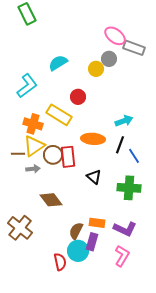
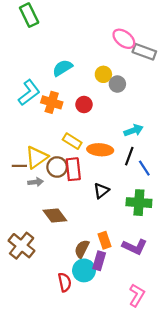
gray circle: (109, 59) -> (117, 84), moved
yellow rectangle: (59, 115) -> (72, 141), moved, size x0.7
orange cross: (33, 124) -> (52, 102), moved
black triangle: (94, 177) -> (101, 191), turned 42
orange rectangle: (97, 223) -> (104, 240), turned 63
pink L-shape: (122, 256) -> (137, 295), moved

